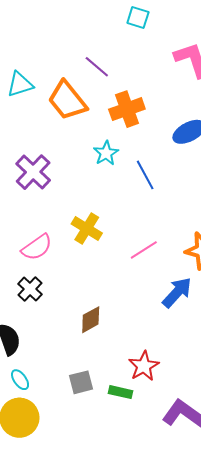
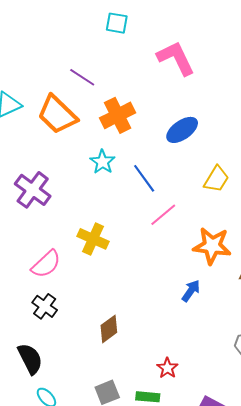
pink line: (144, 250) -> (163, 215), moved
blue arrow: (177, 292) -> (191, 291), size x0.7
red star: (144, 366) -> (167, 368), size x0.7

